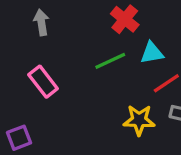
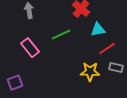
green line: (110, 61) -> (61, 35), moved

